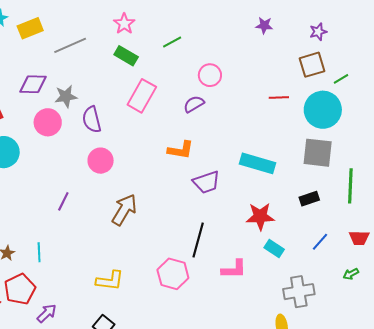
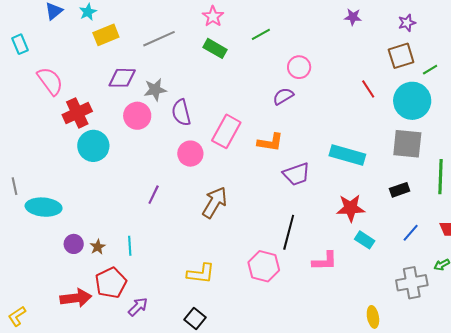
yellow rectangle: (30, 28) -> (106, 35), moved
pink rectangle: (142, 96) -> (226, 131), moved
red line: (279, 97) -> (368, 89), turned 60
gray cross: (299, 292) -> (412, 283), moved

